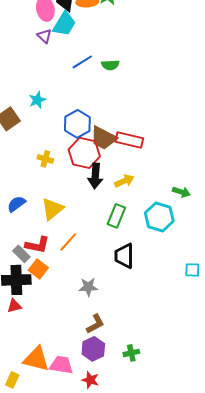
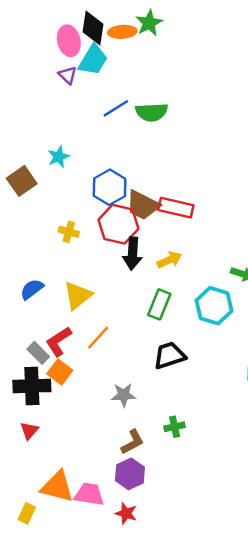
green semicircle: (110, 65) -> (152, 112), size x1.4
red L-shape: (37, 245) -> (59, 341), turned 135
black trapezoid: (124, 256) -> (169, 355), turned 72
red triangle: (14, 306) -> (29, 431), moved, turned -35
green cross: (131, 353) -> (175, 427), moved

